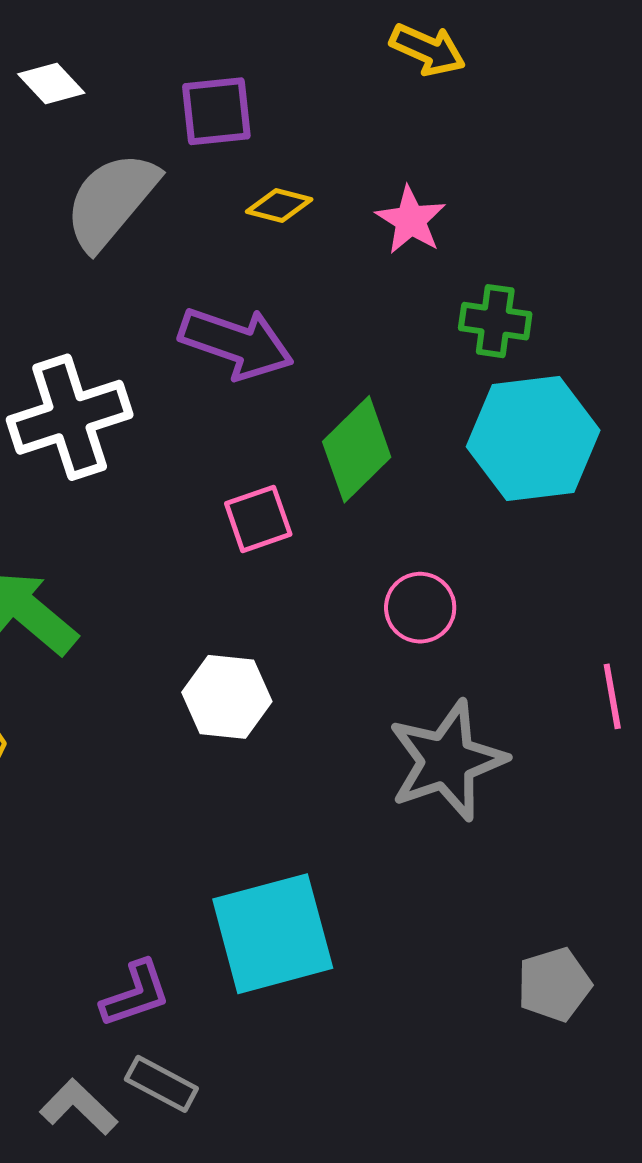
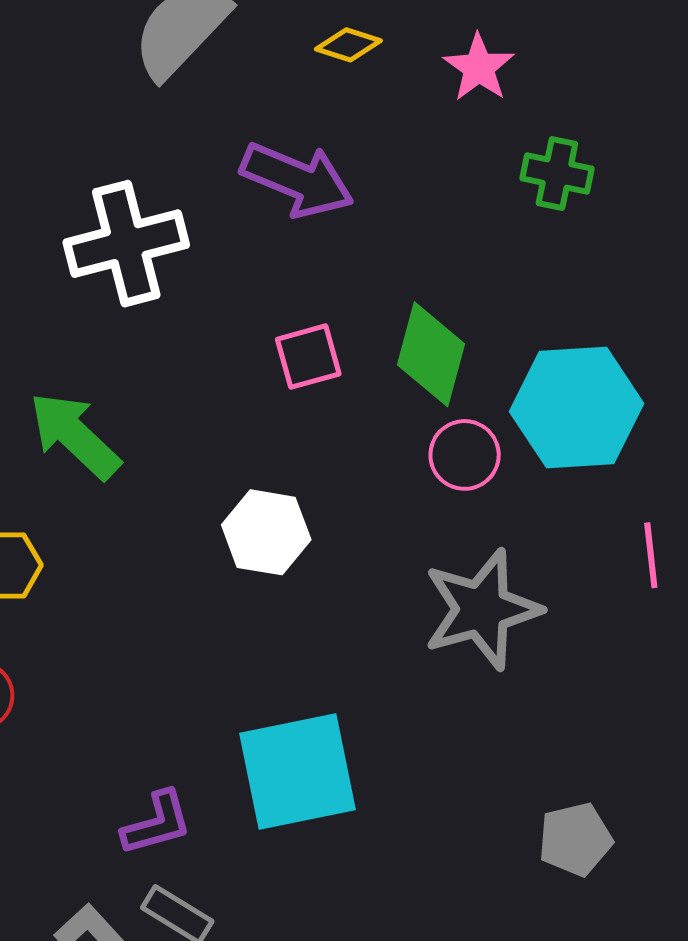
cyan hexagon: (533, 438) -> (577, 407), moved
green diamond: (357, 449) -> (431, 354), moved, turned -34

